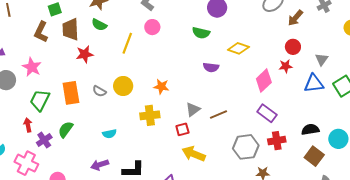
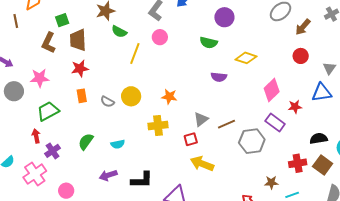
green semicircle: (99, 25) -> (119, 32), moved
red star: (85, 54) -> (80, 68), moved
red star: (286, 66) -> (295, 107), moved
pink star: (32, 67) -> (40, 78), turned -30
orange rectangle: (71, 93) -> (82, 96), moved, size x0.6
green trapezoid: (40, 100) -> (48, 111), turned 35
green semicircle: (66, 129) -> (86, 142), moved
red cross: (277, 141) -> (298, 163), moved
gray hexagon: (246, 147) -> (252, 141), moved
pink cross: (26, 163) -> (35, 174), turned 30

